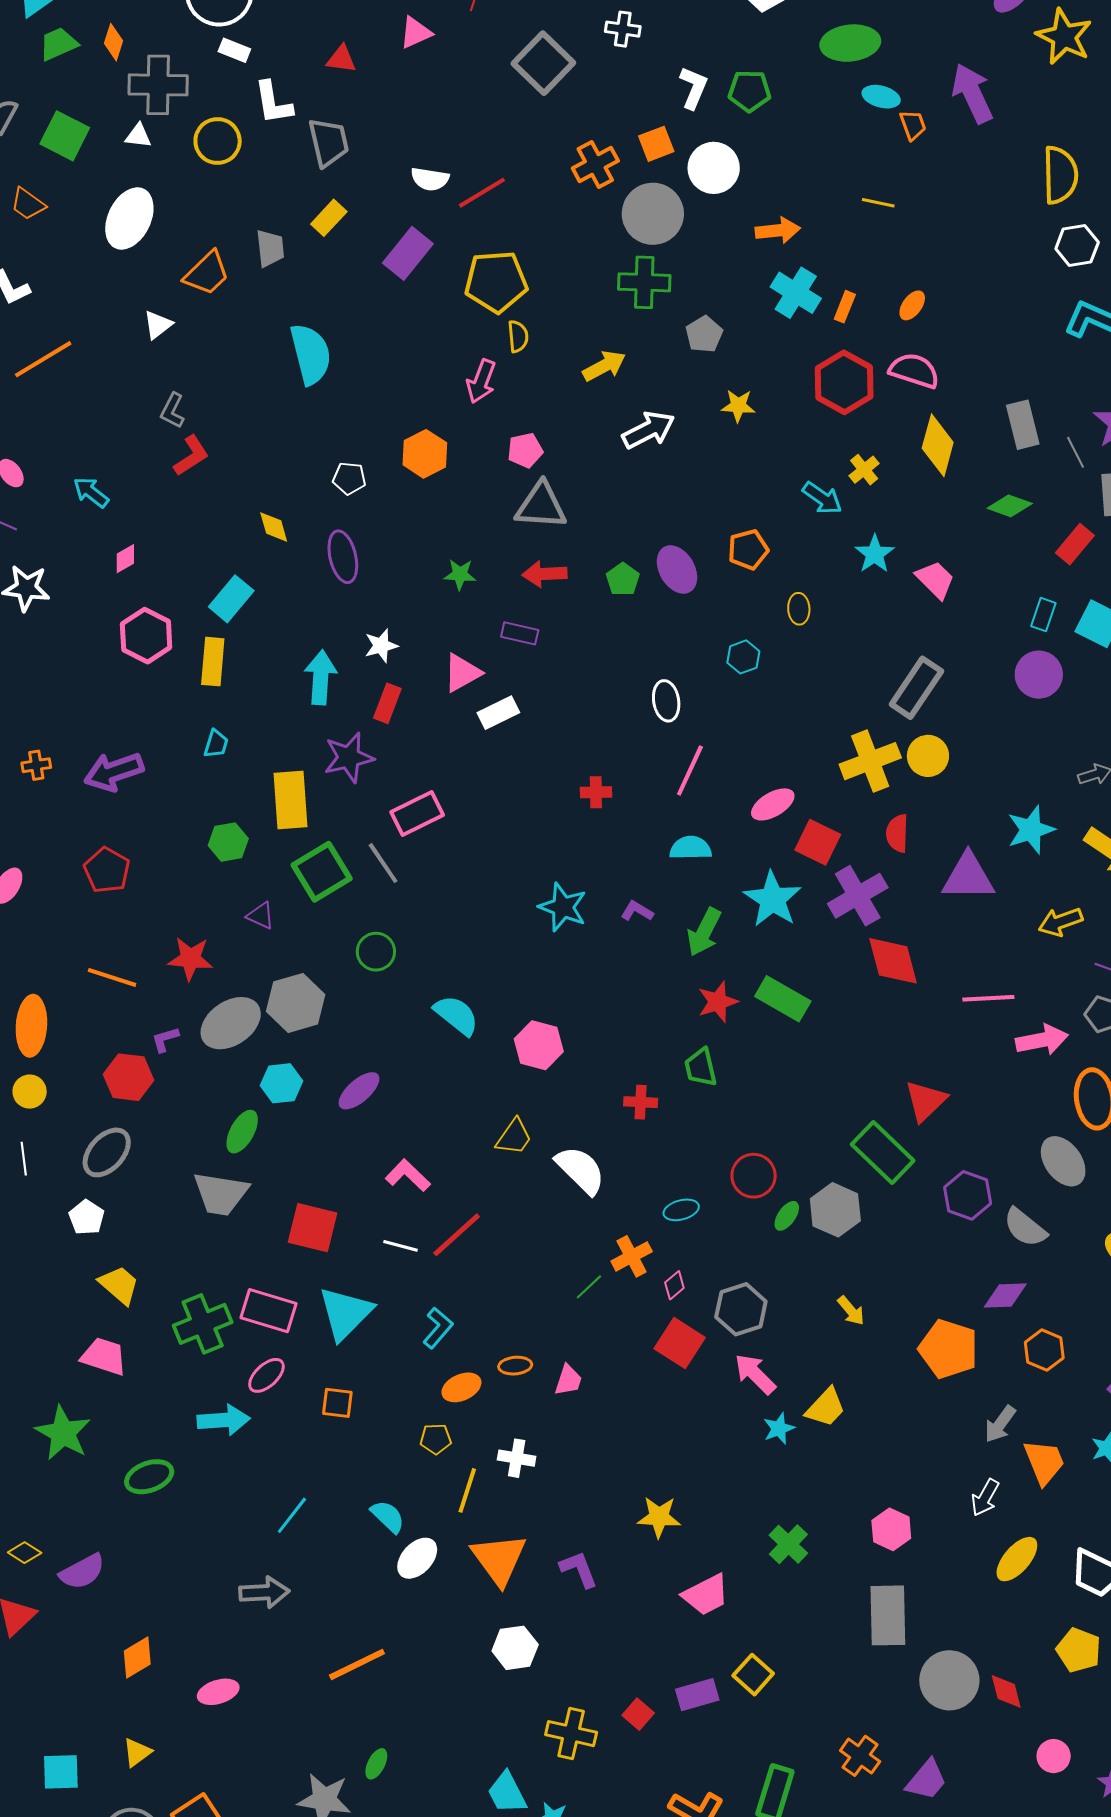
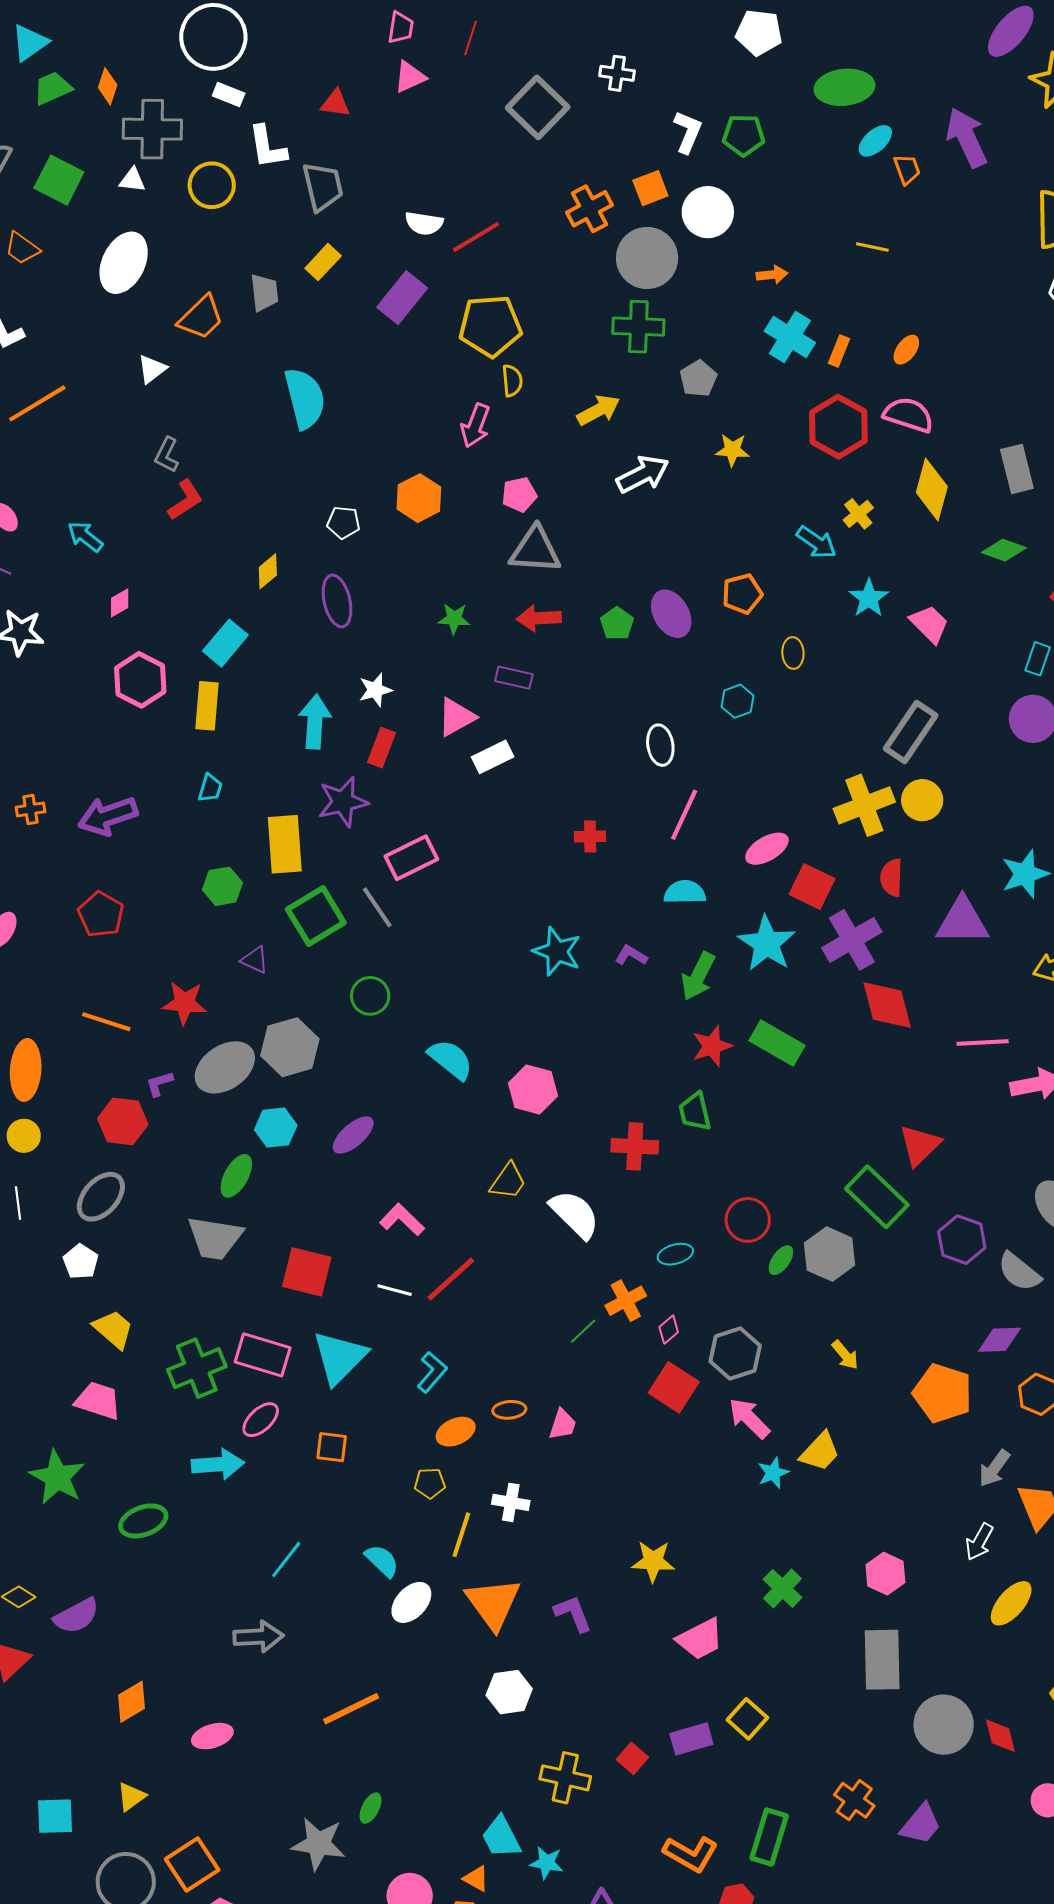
cyan ellipse: (881, 97) -> (875, 141), turned -57
orange arrow: (778, 230) -> (772, 275), size x0.7
yellow diamond: (274, 527) -> (268, 571), turned 66
red cross: (641, 1102) -> (635, 1146), size x1.4

